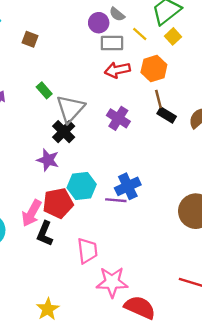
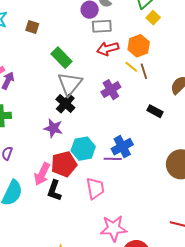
yellow line: (140, 34) -> (131, 67), moved
green rectangle: (44, 90) -> (61, 58), moved, size x1.5
black rectangle: (167, 115) -> (155, 111), moved
purple cross: (118, 118) -> (111, 90), turned 30
pink trapezoid: (87, 251) -> (95, 188), moved

